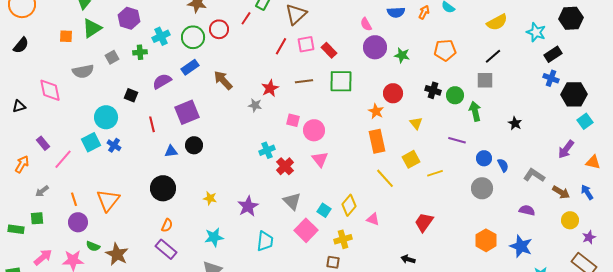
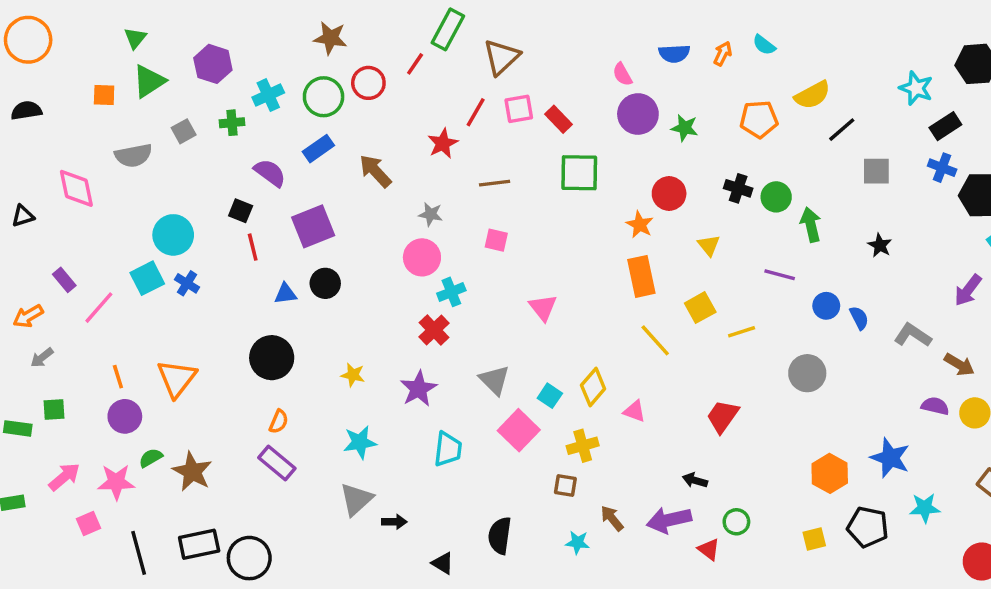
yellow semicircle: (497, 22) -> (812, 95), moved
black semicircle: (21, 45) -> (26, 111), turned -138
gray square: (485, 80) -> (876, 171), moved
purple semicircle: (162, 81) -> (270, 173), turned 66
brown line: (304, 81) -> (495, 183), moved
red star: (270, 88) -> (443, 143), moved
black square: (131, 95) -> (241, 211), moved
pink circle: (314, 130) -> (422, 257), moved
orange arrow: (22, 164) -> (28, 316), turned -150
red cross: (285, 166) -> (434, 330), moved
gray circle: (482, 188) -> (807, 373), moved
gray arrow: (42, 191) -> (42, 358), moved
purple semicircle: (527, 210) -> (935, 406), moved
orange hexagon: (486, 240) -> (830, 473), moved
green semicircle: (93, 246) -> (151, 458), turned 128

